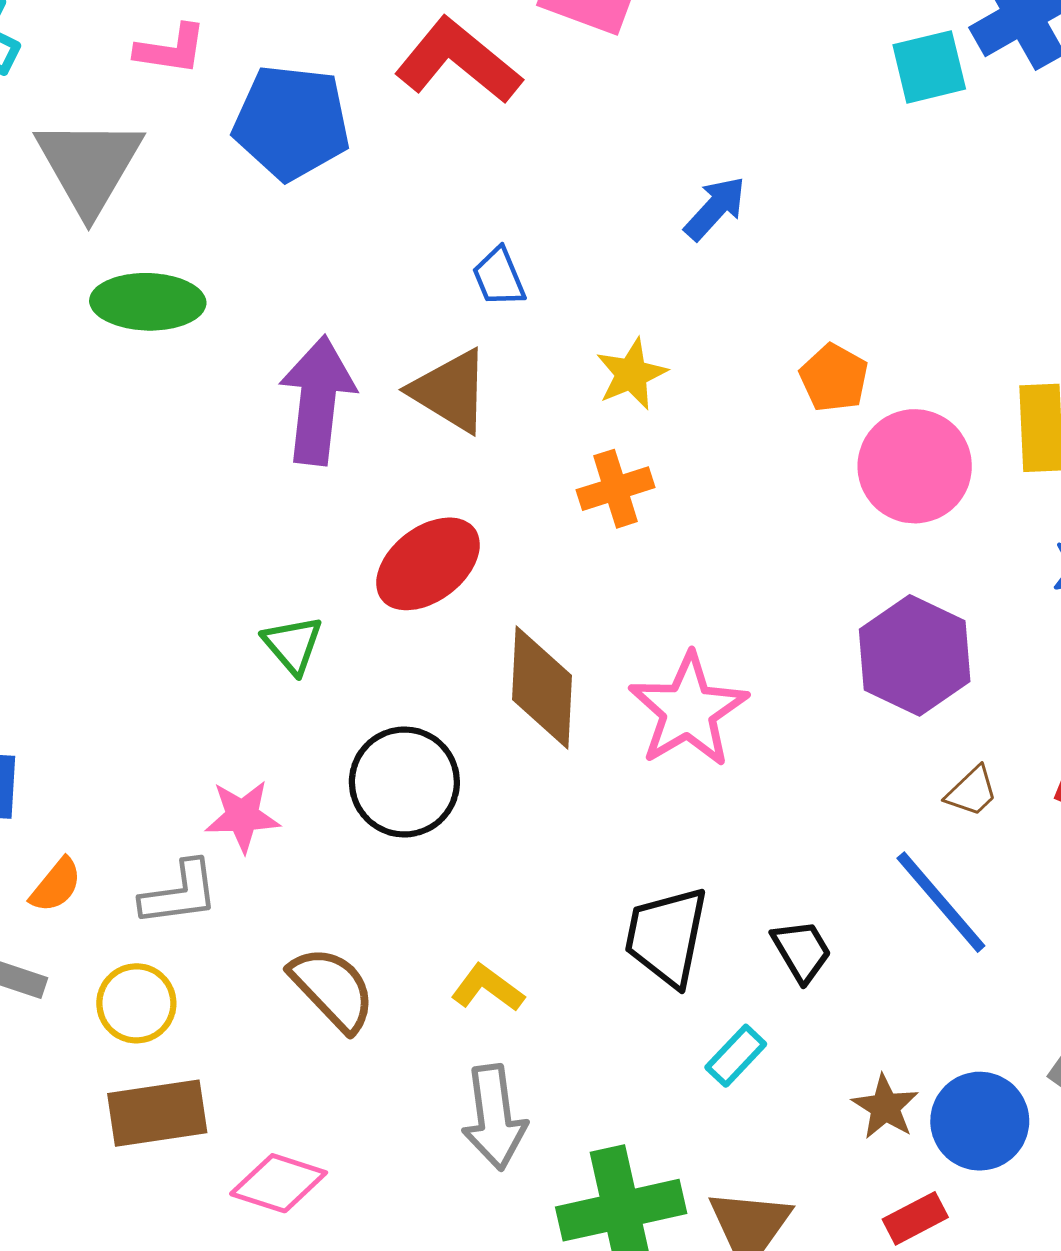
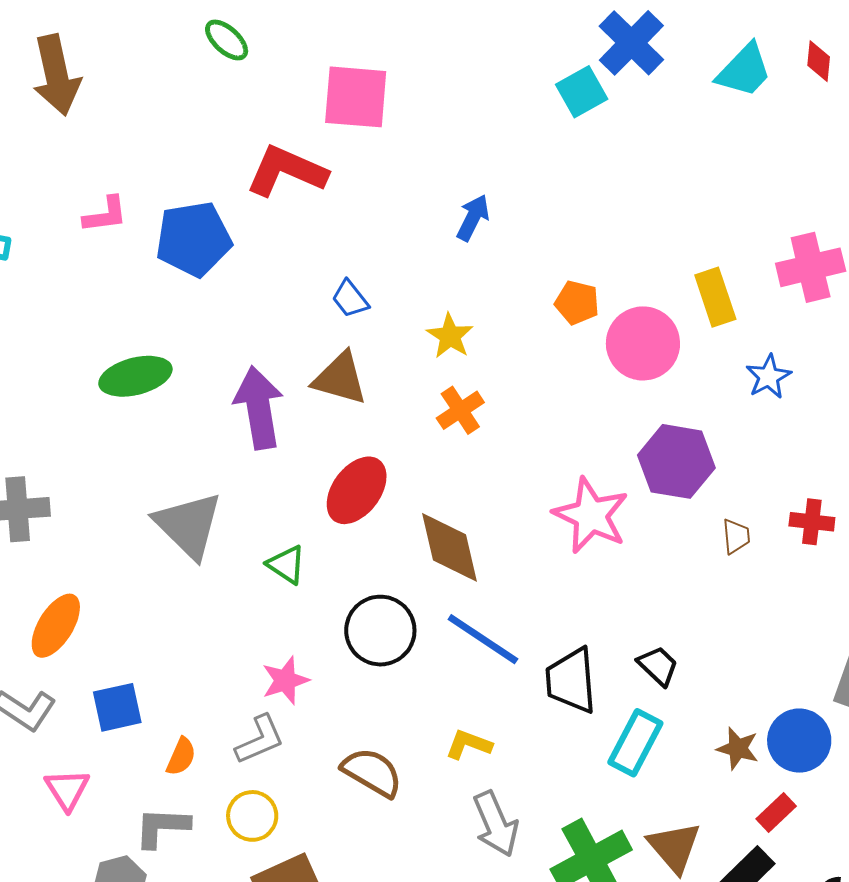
gray triangle: (89, 165) -> (188, 525), moved
pink star: (688, 710) -> (591, 515), moved
brown trapezoid: (972, 792) -> (736, 536), turned -36
blue line: (941, 902) -> (483, 639), moved
cyan rectangle: (736, 1056) -> (635, 743), size x1.6

